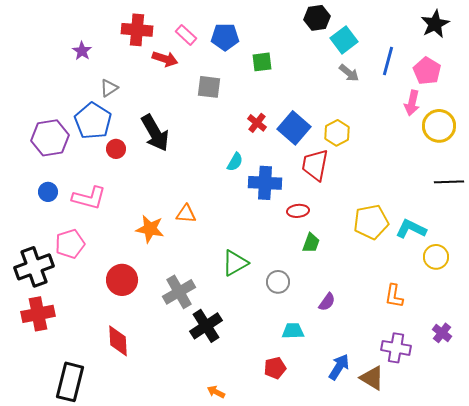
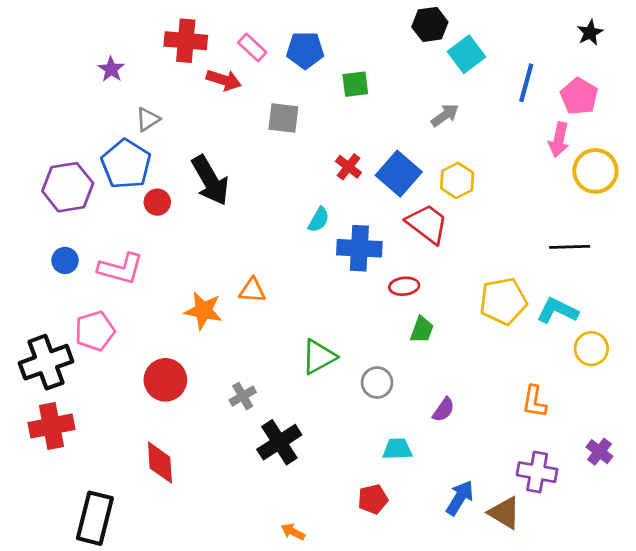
black star: (435, 24) -> (590, 33), size x0.7
gray arrow: (349, 73) -> (445, 115), moved, turned -75
red trapezoid: (315, 165) -> (427, 224), turned 116
black line: (449, 182) -> (570, 247), moved
gray cross: (179, 292) -> (243, 396), size x0.6

